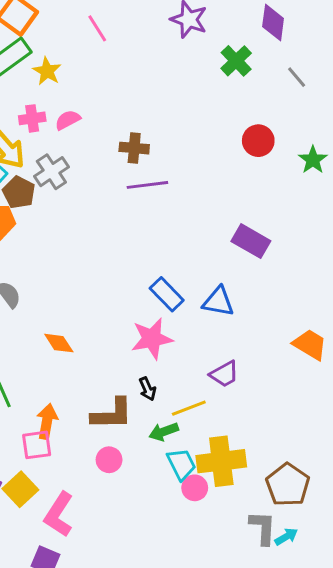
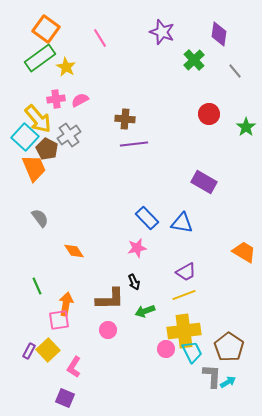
pink star: (152, 339) -> (137, 248), size x0.7
yellow line: (189, 408) -> (184, 295), moved
cyan trapezoid: (181, 464) -> (192, 352), moved
pink L-shape: (59, 514) -> (74, 367), size x0.7

